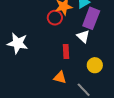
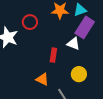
red circle: (55, 18) -> (30, 22), moved
white triangle: (83, 36) -> (73, 44), turned -32

